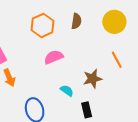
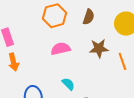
brown star: (92, 79) -> (99, 48), moved

